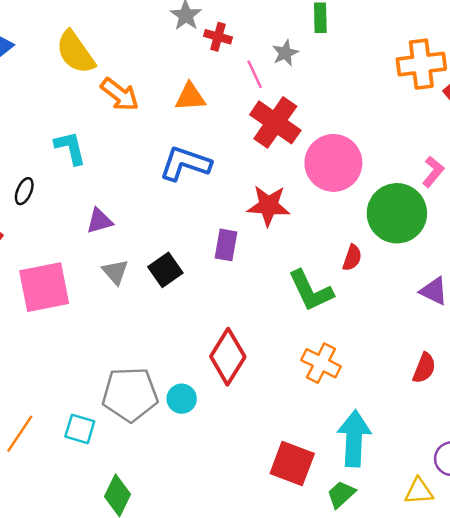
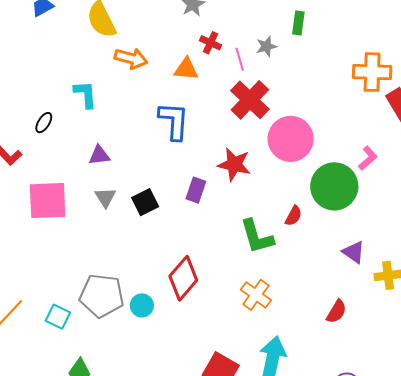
red cross: (218, 37) -> (210, 43), moved
orange arrow: (120, 94) -> (131, 58), turned -32
blue L-shape: (185, 164) -> (174, 121), turned 66

